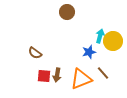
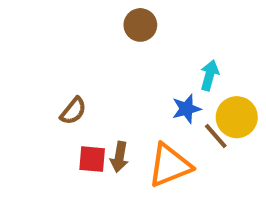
yellow circle: (113, 41) -> (237, 117), moved
brown semicircle: (35, 53) -> (73, 111), turned -88
brown line: (103, 73) -> (216, 136), moved

